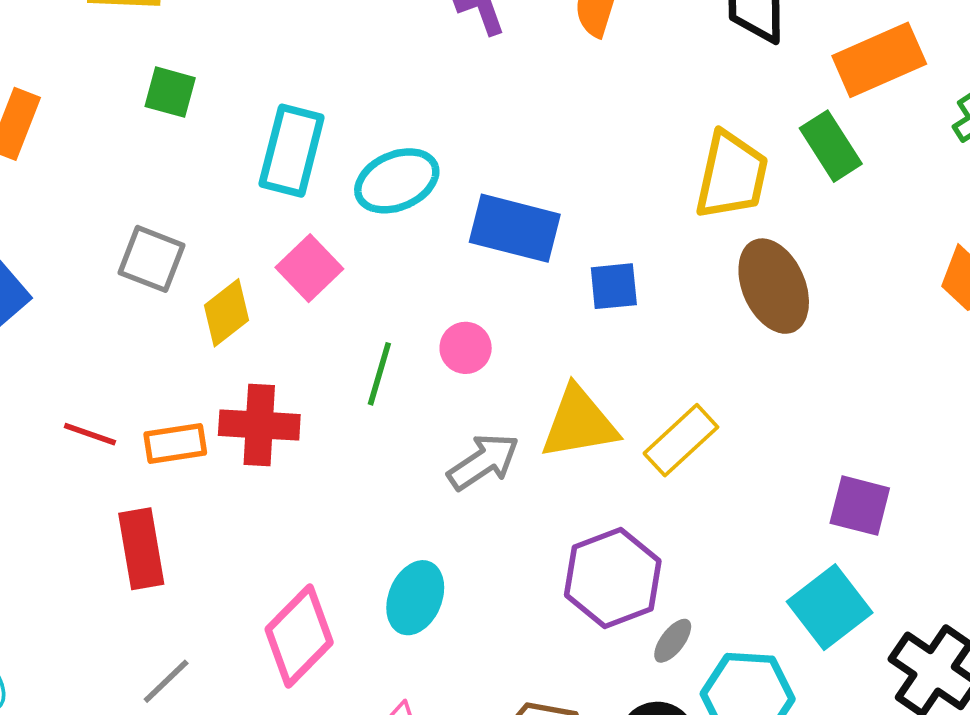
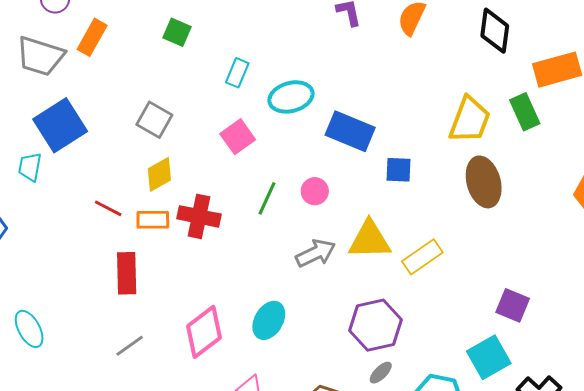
cyan rectangle: (292, 151) -> (237, 73), size x0.6
yellow diamond: (227, 313) -> (159, 174), moved
gray ellipse: (673, 641) -> (381, 373), moved

